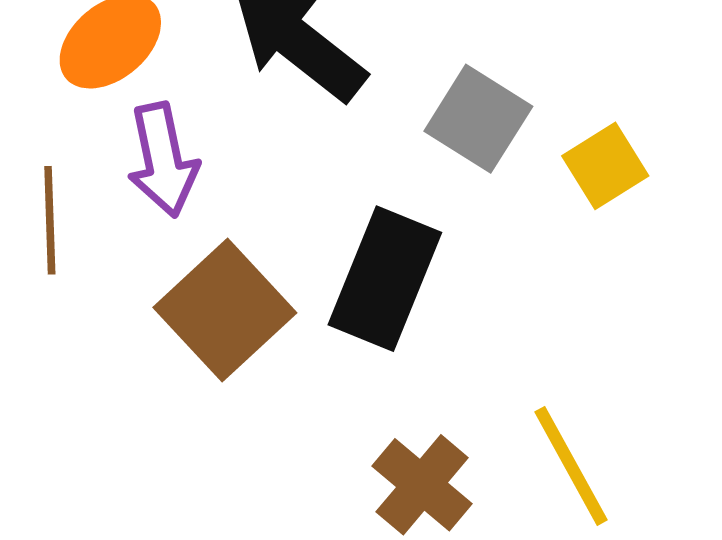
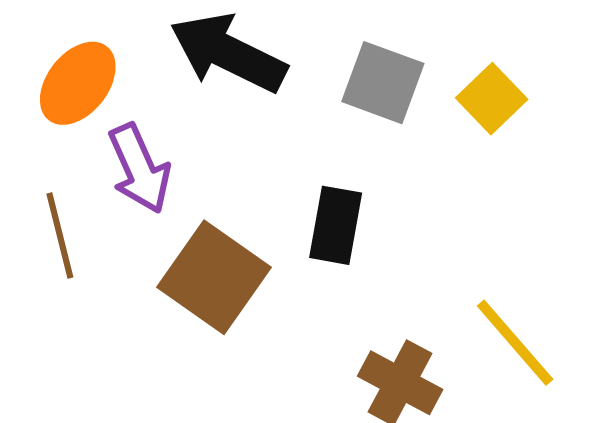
black rectangle: (385, 279) -> (336, 225), size x0.7

